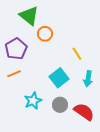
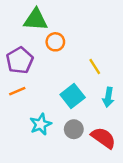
green triangle: (29, 16) -> (36, 20), turned -35

